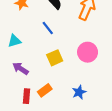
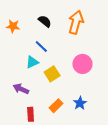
cyan triangle: (14, 41) -> (32, 62), moved
orange rectangle: (45, 90) -> (56, 106), moved

